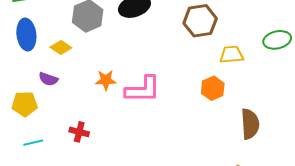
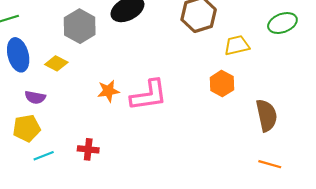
purple semicircle: (48, 79) -> (35, 97), moved
cyan line: (33, 143) -> (44, 156), moved

